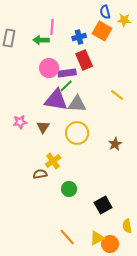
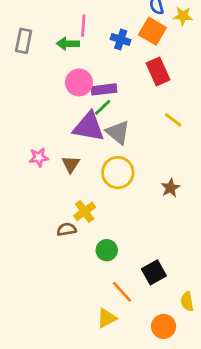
blue cross: (79, 37) -> (121, 40), turned 32
red rectangle: (84, 60) -> (158, 71), moved
gray triangle: (77, 104) -> (118, 132), turned 36
orange line: (67, 237) -> (122, 292), moved
yellow triangle: (97, 238) -> (107, 318), moved

